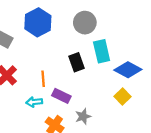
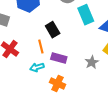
black rectangle: (77, 62) -> (53, 30), moved
gray star: (83, 116) -> (92, 62), moved

